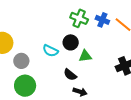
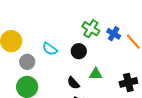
cyan semicircle: (50, 51) -> (50, 49), moved
green triangle: (85, 56) -> (96, 74), moved

